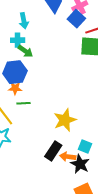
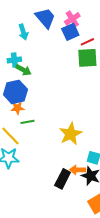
blue square: (76, 19) -> (70, 32), turned 30
cyan arrow: (24, 21) -> (23, 32), moved
black rectangle: (53, 151) -> (63, 179), moved

